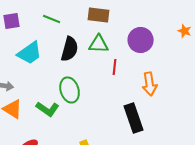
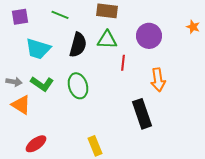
cyan trapezoid: (30, 53) -> (38, 49), turned 52
green L-shape: (48, 109) -> (42, 84), moved

